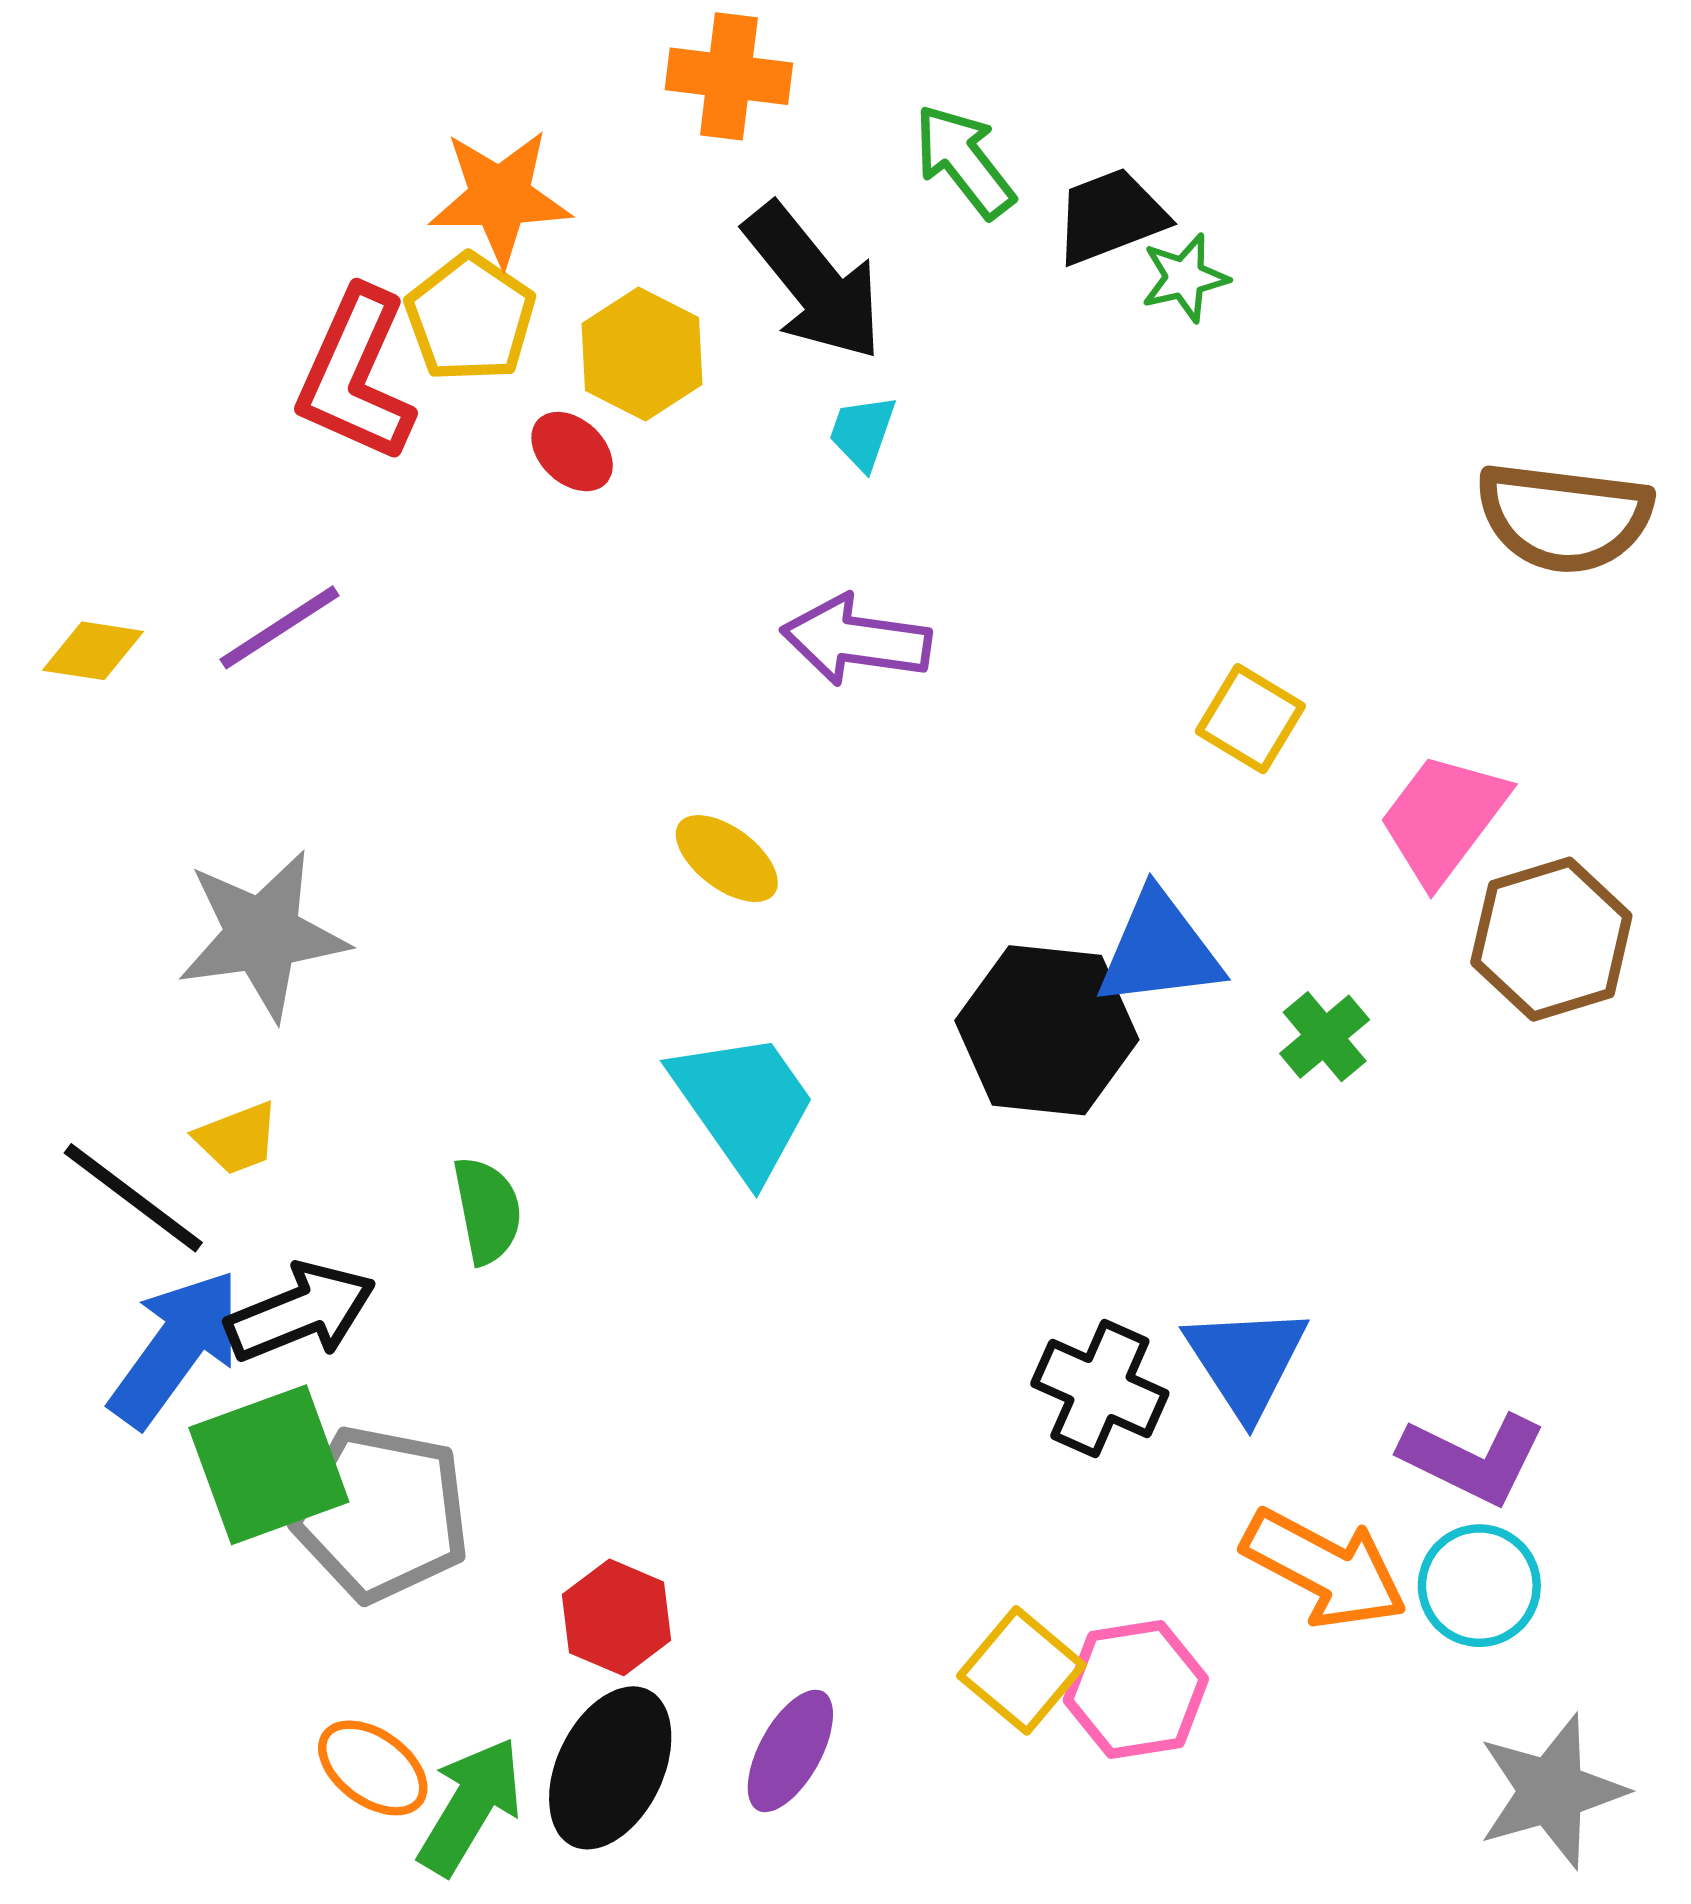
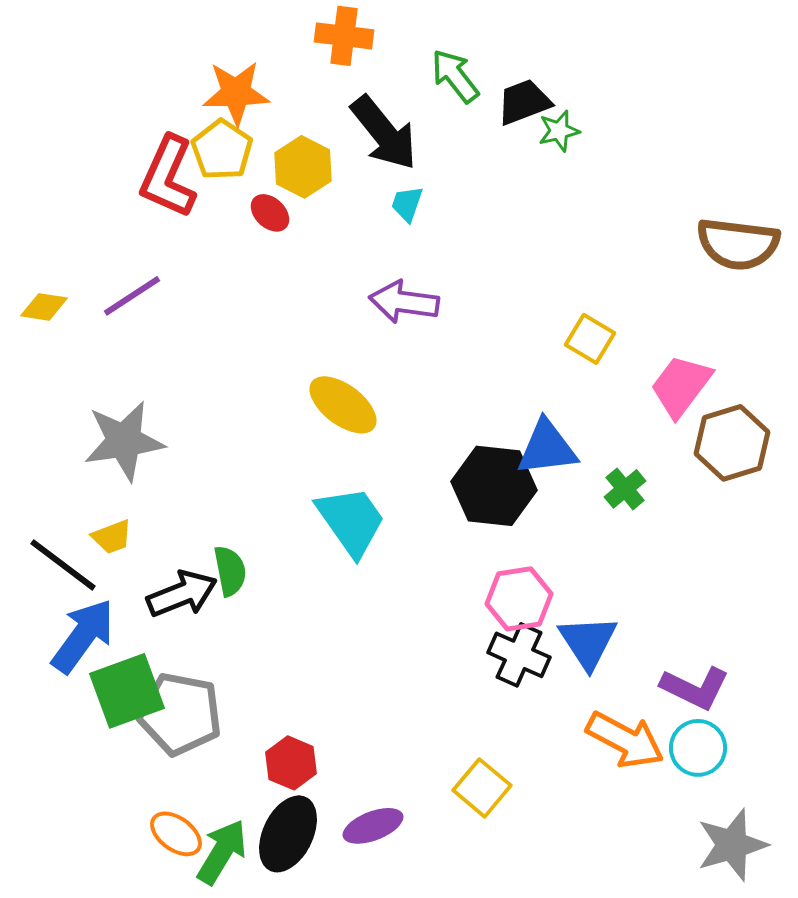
yellow ellipse: (727, 859) -> (343, 405), size x1.4
black arrow: (301, 1312) -> (182, 594), moved
pink hexagon: (1136, 1689) -> (519, 599), moved
purple ellipse: (790, 1751) -> (373, 826), turned 40

